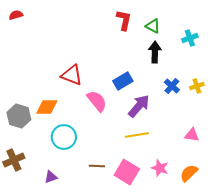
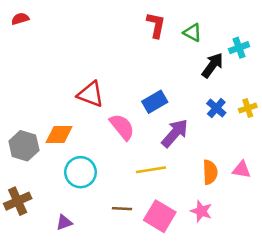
black arrow: (155, 52) -> (213, 65), moved, turned 35
yellow line: (137, 135) -> (151, 170), moved
orange semicircle: (189, 173) -> (210, 172), moved, turned 132

